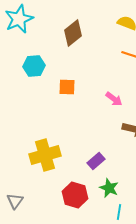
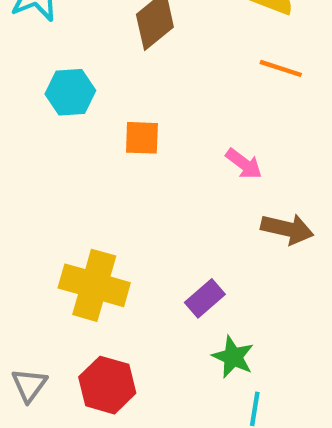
yellow cross: (45, 155) -> (94, 285), turned 32
red hexagon: (75, 195) -> (107, 385), moved

